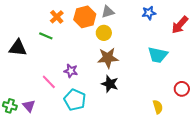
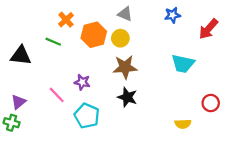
gray triangle: (108, 12) -> (125, 14), turned 40
orange hexagon: (85, 17) -> (94, 35), moved
purple triangle: (29, 106) -> (19, 102), moved, turned 32
yellow semicircle: (158, 107) -> (183, 124), turned 104

